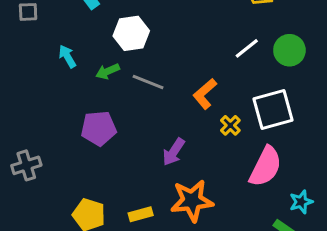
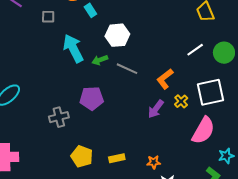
cyan arrow: (67, 56) -> (73, 48), size x1.8
purple arrow: (174, 152) -> (156, 109), moved
gray cross: (26, 165) -> (59, 117), moved
orange star: (192, 201) -> (154, 162), moved, size x0.5

